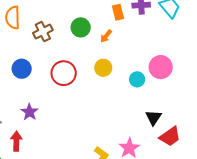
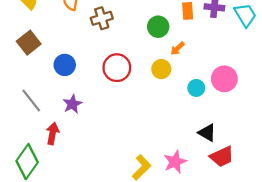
green circle: (81, 27) -> (158, 27), moved
orange arrow: (106, 36) -> (177, 48), moved
blue circle: (22, 69) -> (65, 65), moved
black triangle: (153, 118) -> (207, 133), turned -42

